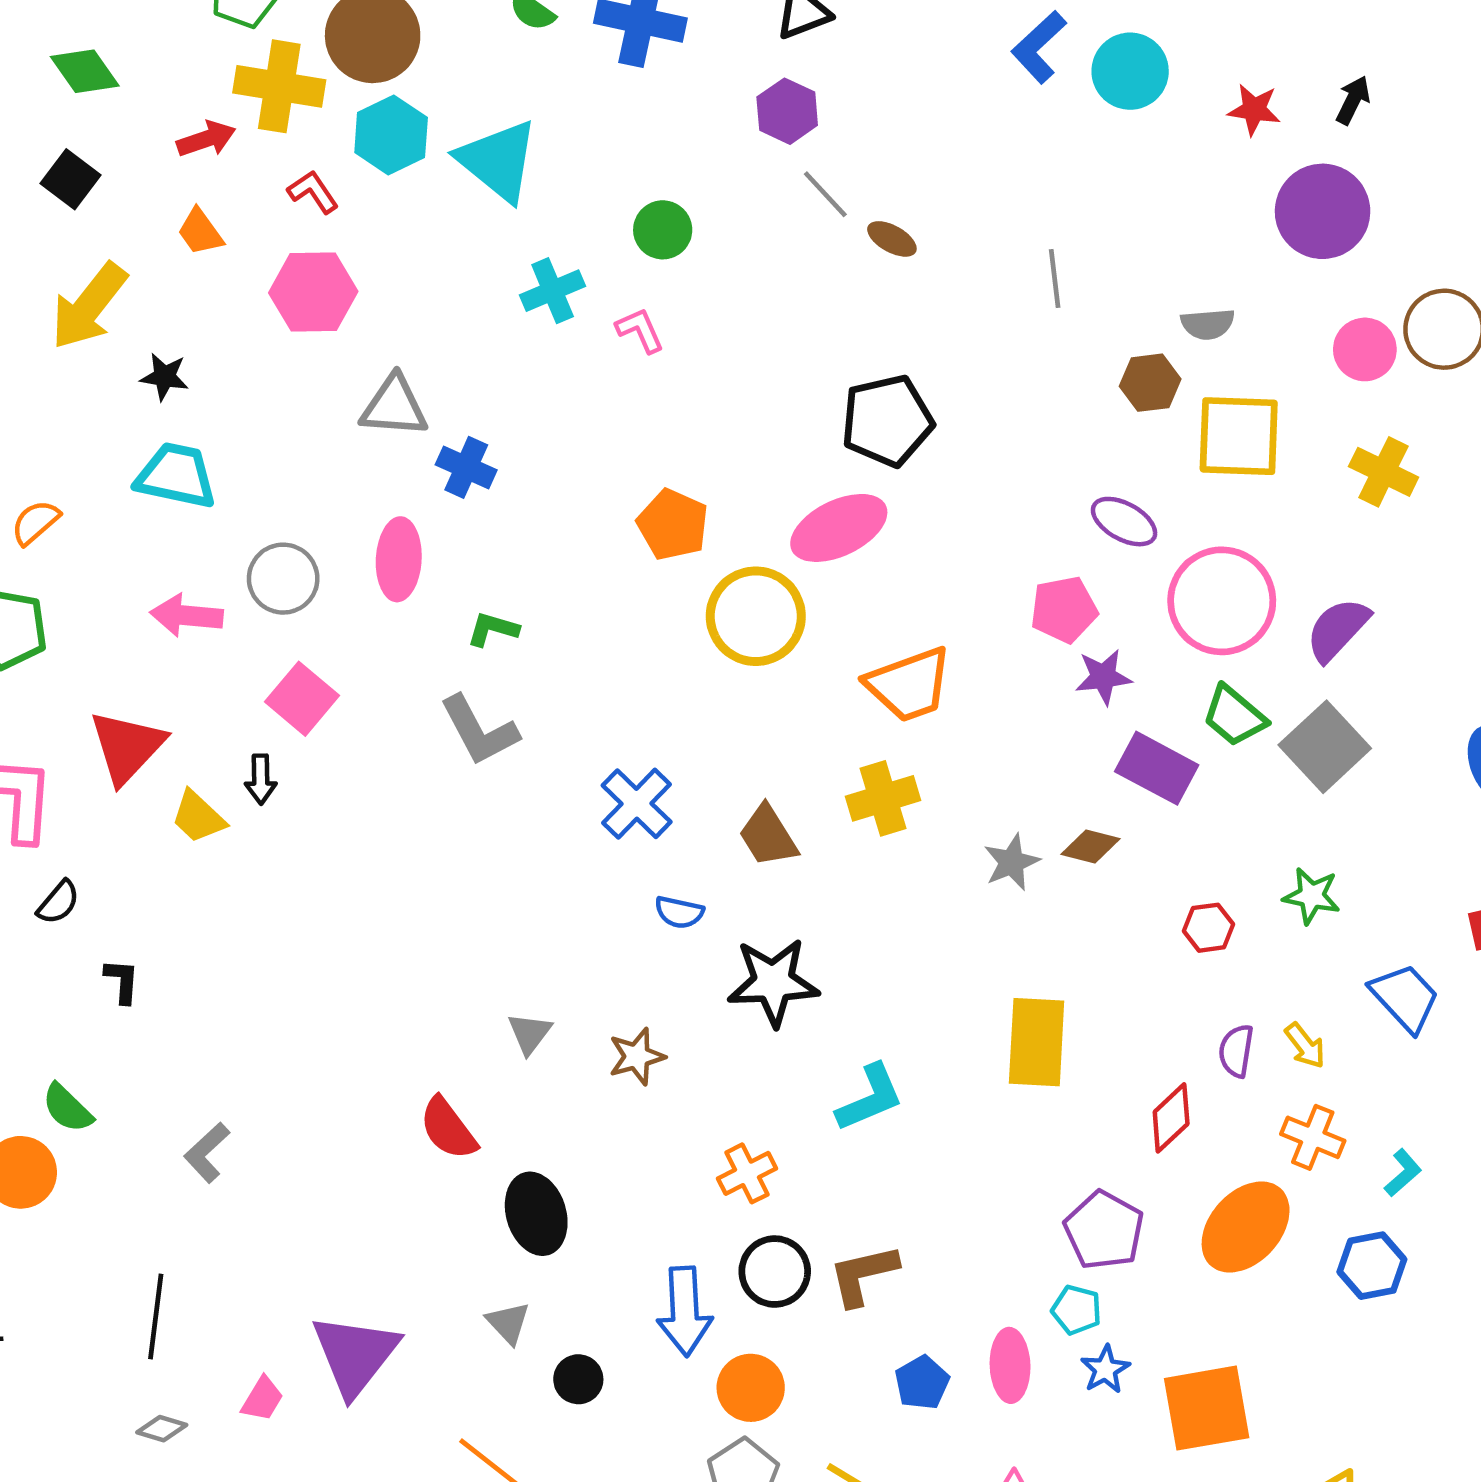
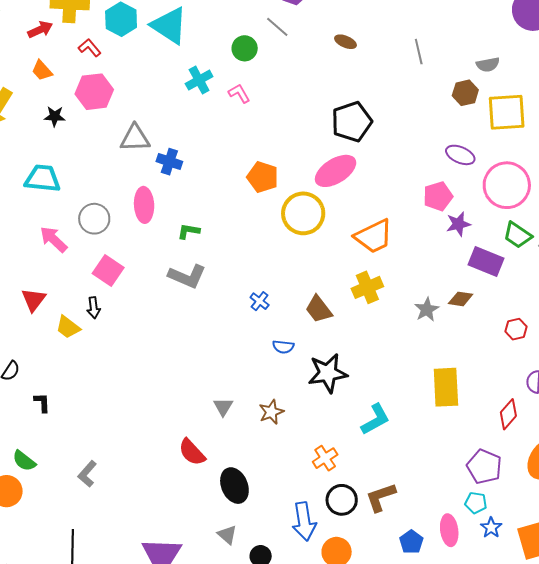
gray line: (825, 194) -> (277, 27), moved
black star: (165, 377) -> (55, 116), moved
pink arrow: (186, 616) -> (54, 239), turned 44
gray L-shape: (479, 730) -> (187, 276), turned -33
red triangle: (127, 747) -> (34, 300), size x0.7
blue cross: (637, 804) -> (260, 301), size x0.6

